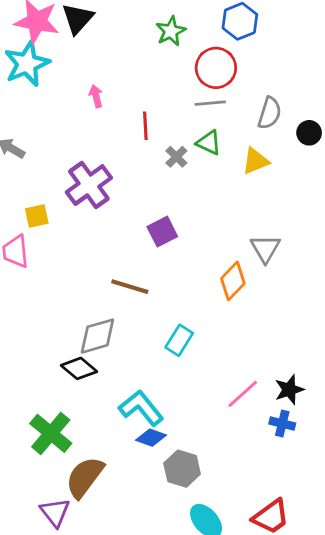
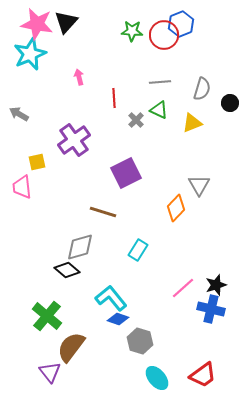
green star: (171, 31) -> (132, 31), turned 30
red circle: (216, 68) -> (164, 35), moved
purple square: (162, 232) -> (126, 173), size x1.4
blue cross: (282, 424) -> (211, 309), size x1.5

